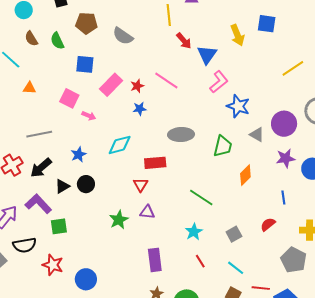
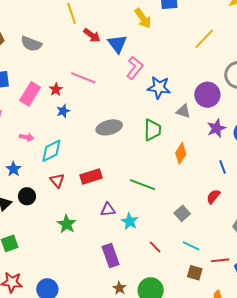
pink arrow: (89, 116) -> (27, 137), moved
red rectangle: (155, 163) -> (91, 177), moved
red triangle: (141, 185) -> (57, 181), moved
purple triangle: (147, 212) -> (108, 210), moved
cyan star: (194, 232) -> (130, 221), moved

